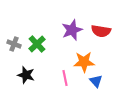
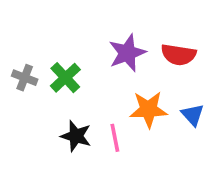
black star: (26, 75) -> (76, 136), moved
blue triangle: (96, 81) -> (193, 115), moved

